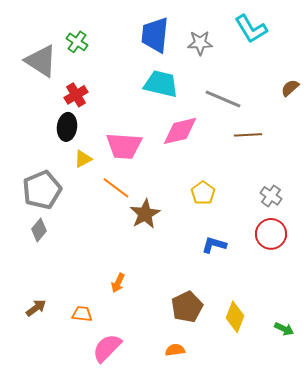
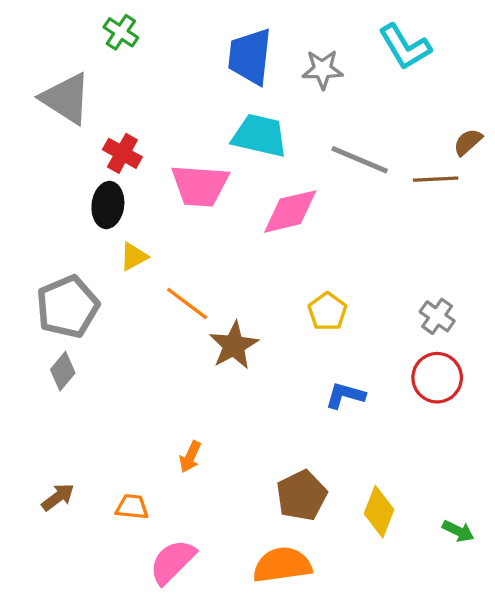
green cross: (77, 42) -> (121, 32), moved
red cross: (76, 95) -> (122, 153), turned -30
brown line: (248, 135) -> (436, 179), moved
pink trapezoid: (124, 146) -> (200, 186), moved
orange semicircle: (175, 350) -> (282, 565), size x1.8

